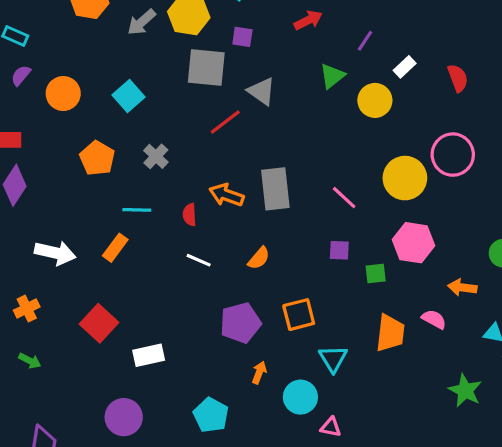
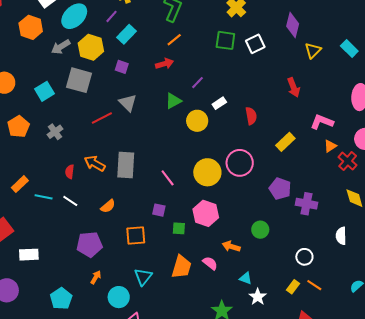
gray square: (206, 68) -> (79, 80), moved
cyan line: (137, 210) -> (44, 197), moved
orange square: (299, 315) -> (136, 236), moved

